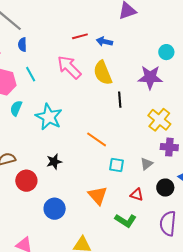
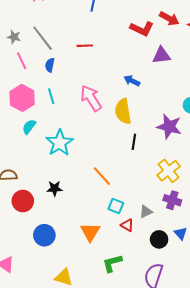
red line: (80, 36) -> (85, 46), moved
red triangle: (137, 195) -> (127, 225), moved
green L-shape: (126, 220) -> (112, 263), turned 120

